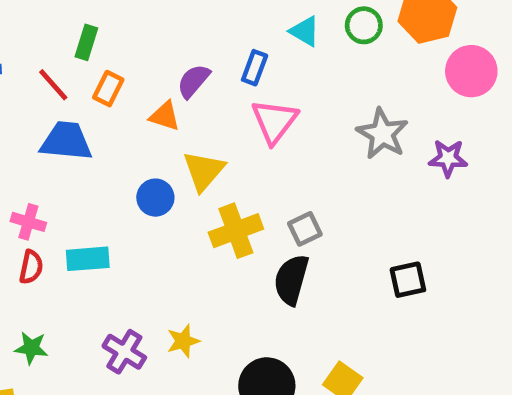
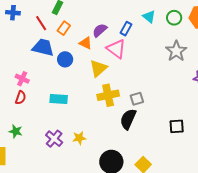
pink triangle: (274, 121) -> (116, 49), moved, turned -40
gray star: (382, 134) -> (176, 51), moved
blue circle: (155, 198) -> (65, 59), moved
cyan rectangle: (88, 259) -> (59, 99), moved

